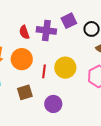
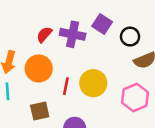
purple square: (69, 21) -> (102, 24), turned -35
red semicircle: (24, 32) -> (44, 35), turned 56

